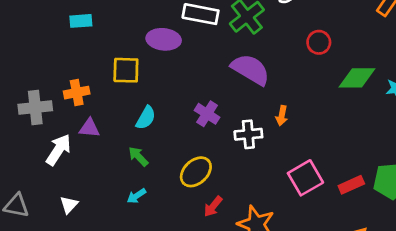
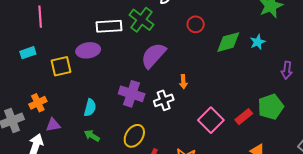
purple semicircle: (250, 69) -> (153, 55), turned -64
yellow square: (126, 70) -> (61, 66), moved
purple cross: (207, 114) -> (132, 94), size x1.4

